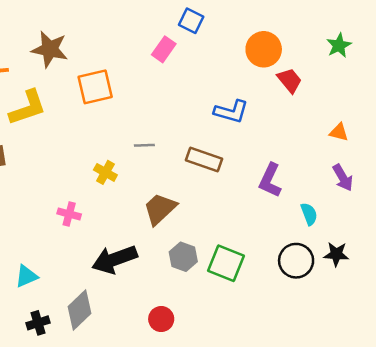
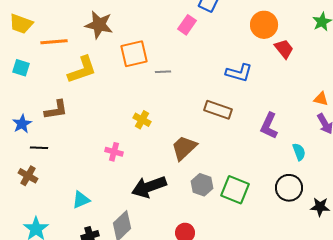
orange triangle: (339, 132) -> (321, 99), moved
gray line: (144, 145) -> (163, 72), moved
black star: (336, 254) -> (320, 207), moved

